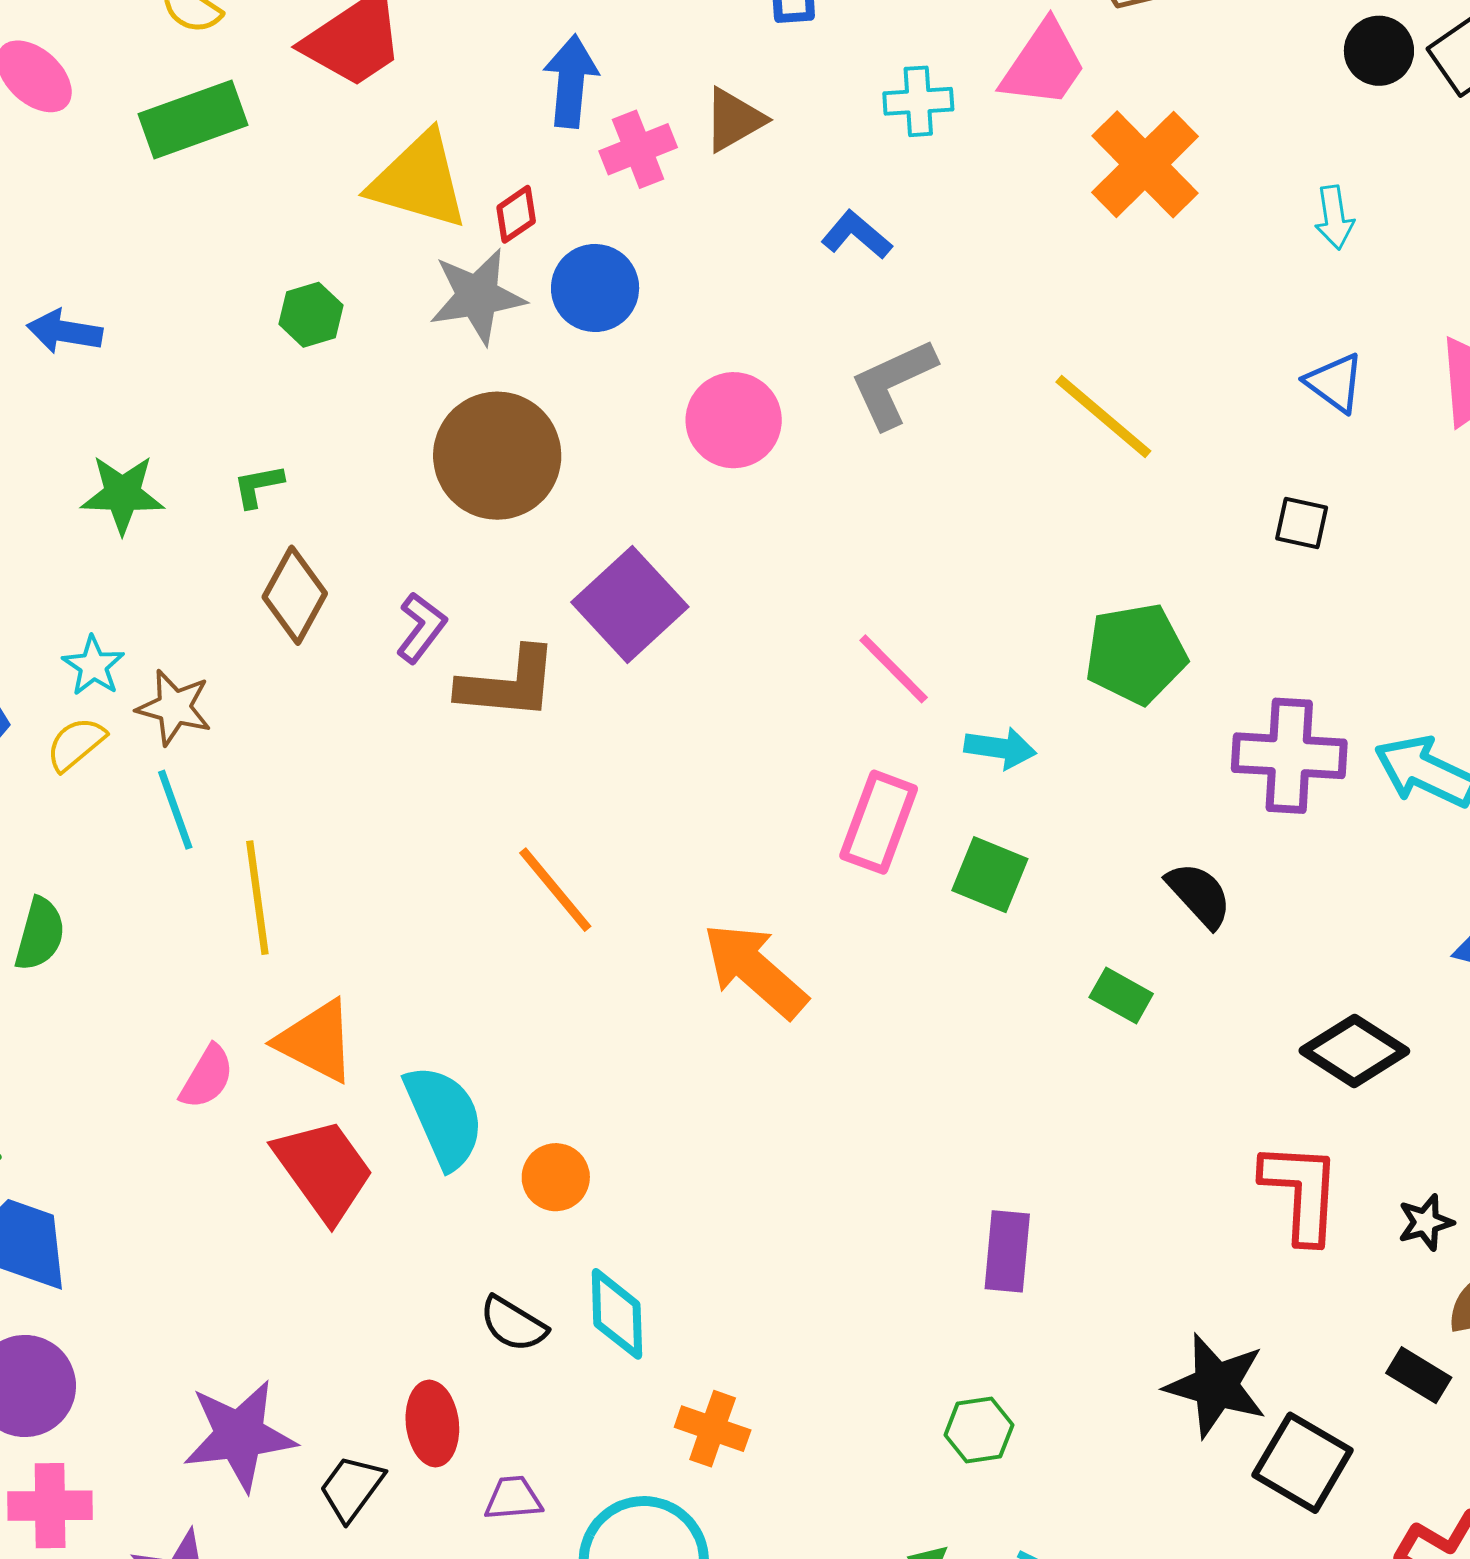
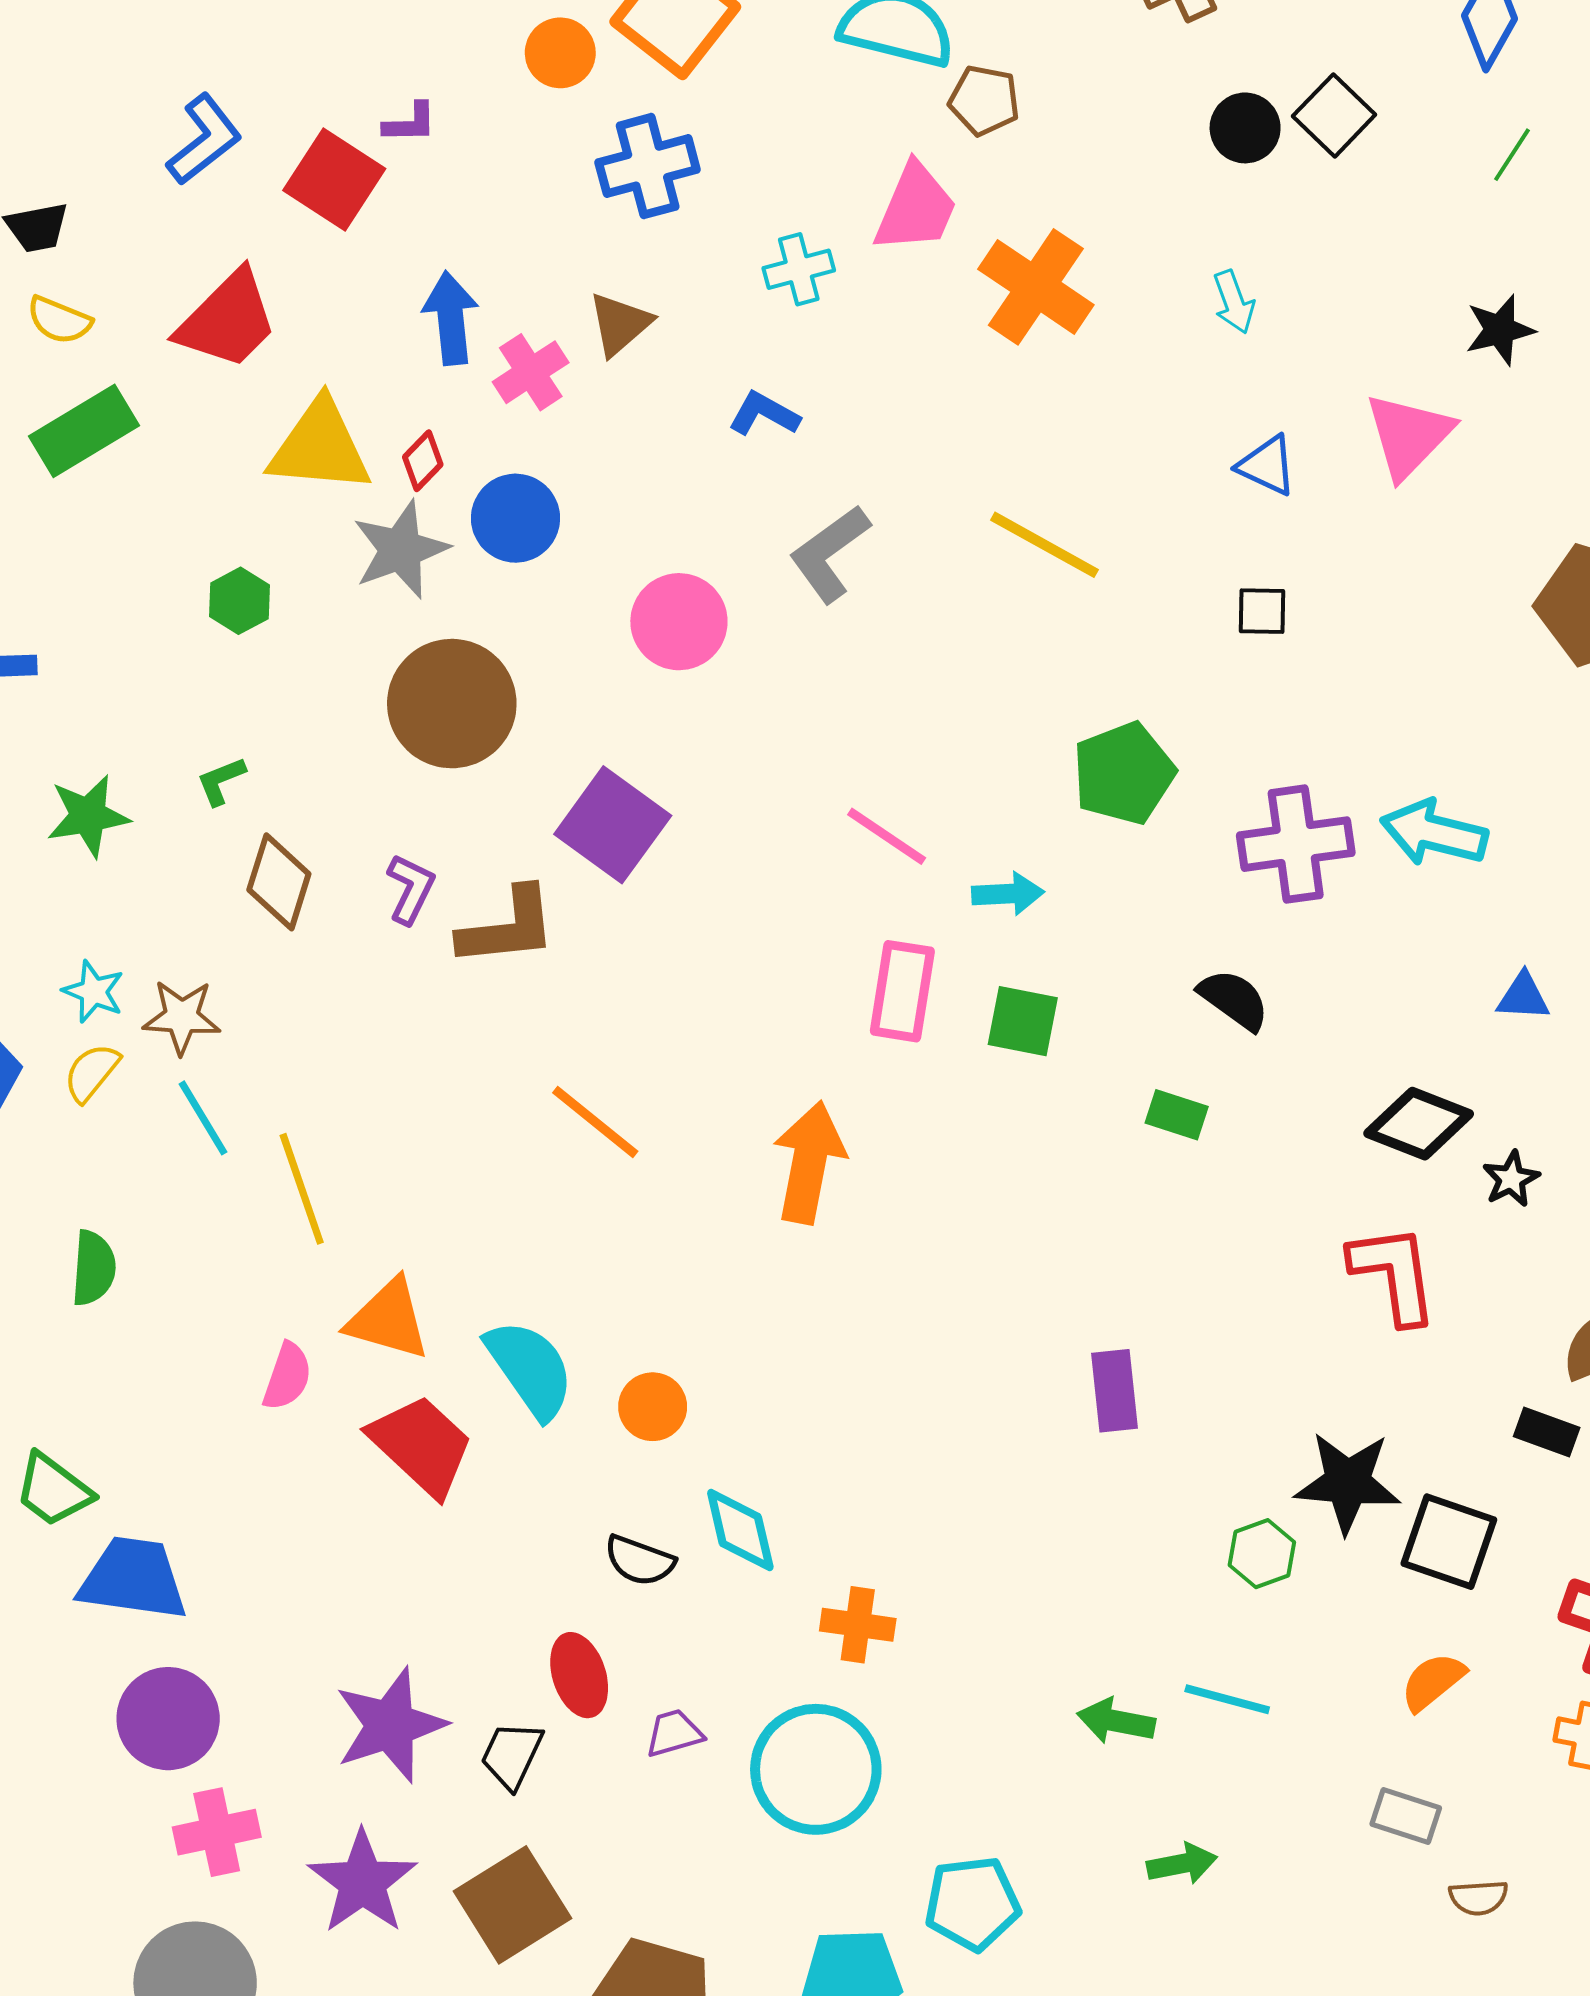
orange arrow: (755, 970) -> (809, 1162), turned 71
black star: (1426, 1222) -> (1511, 1179), moved
green hexagon: (979, 1430) -> (1262, 1554), moved

